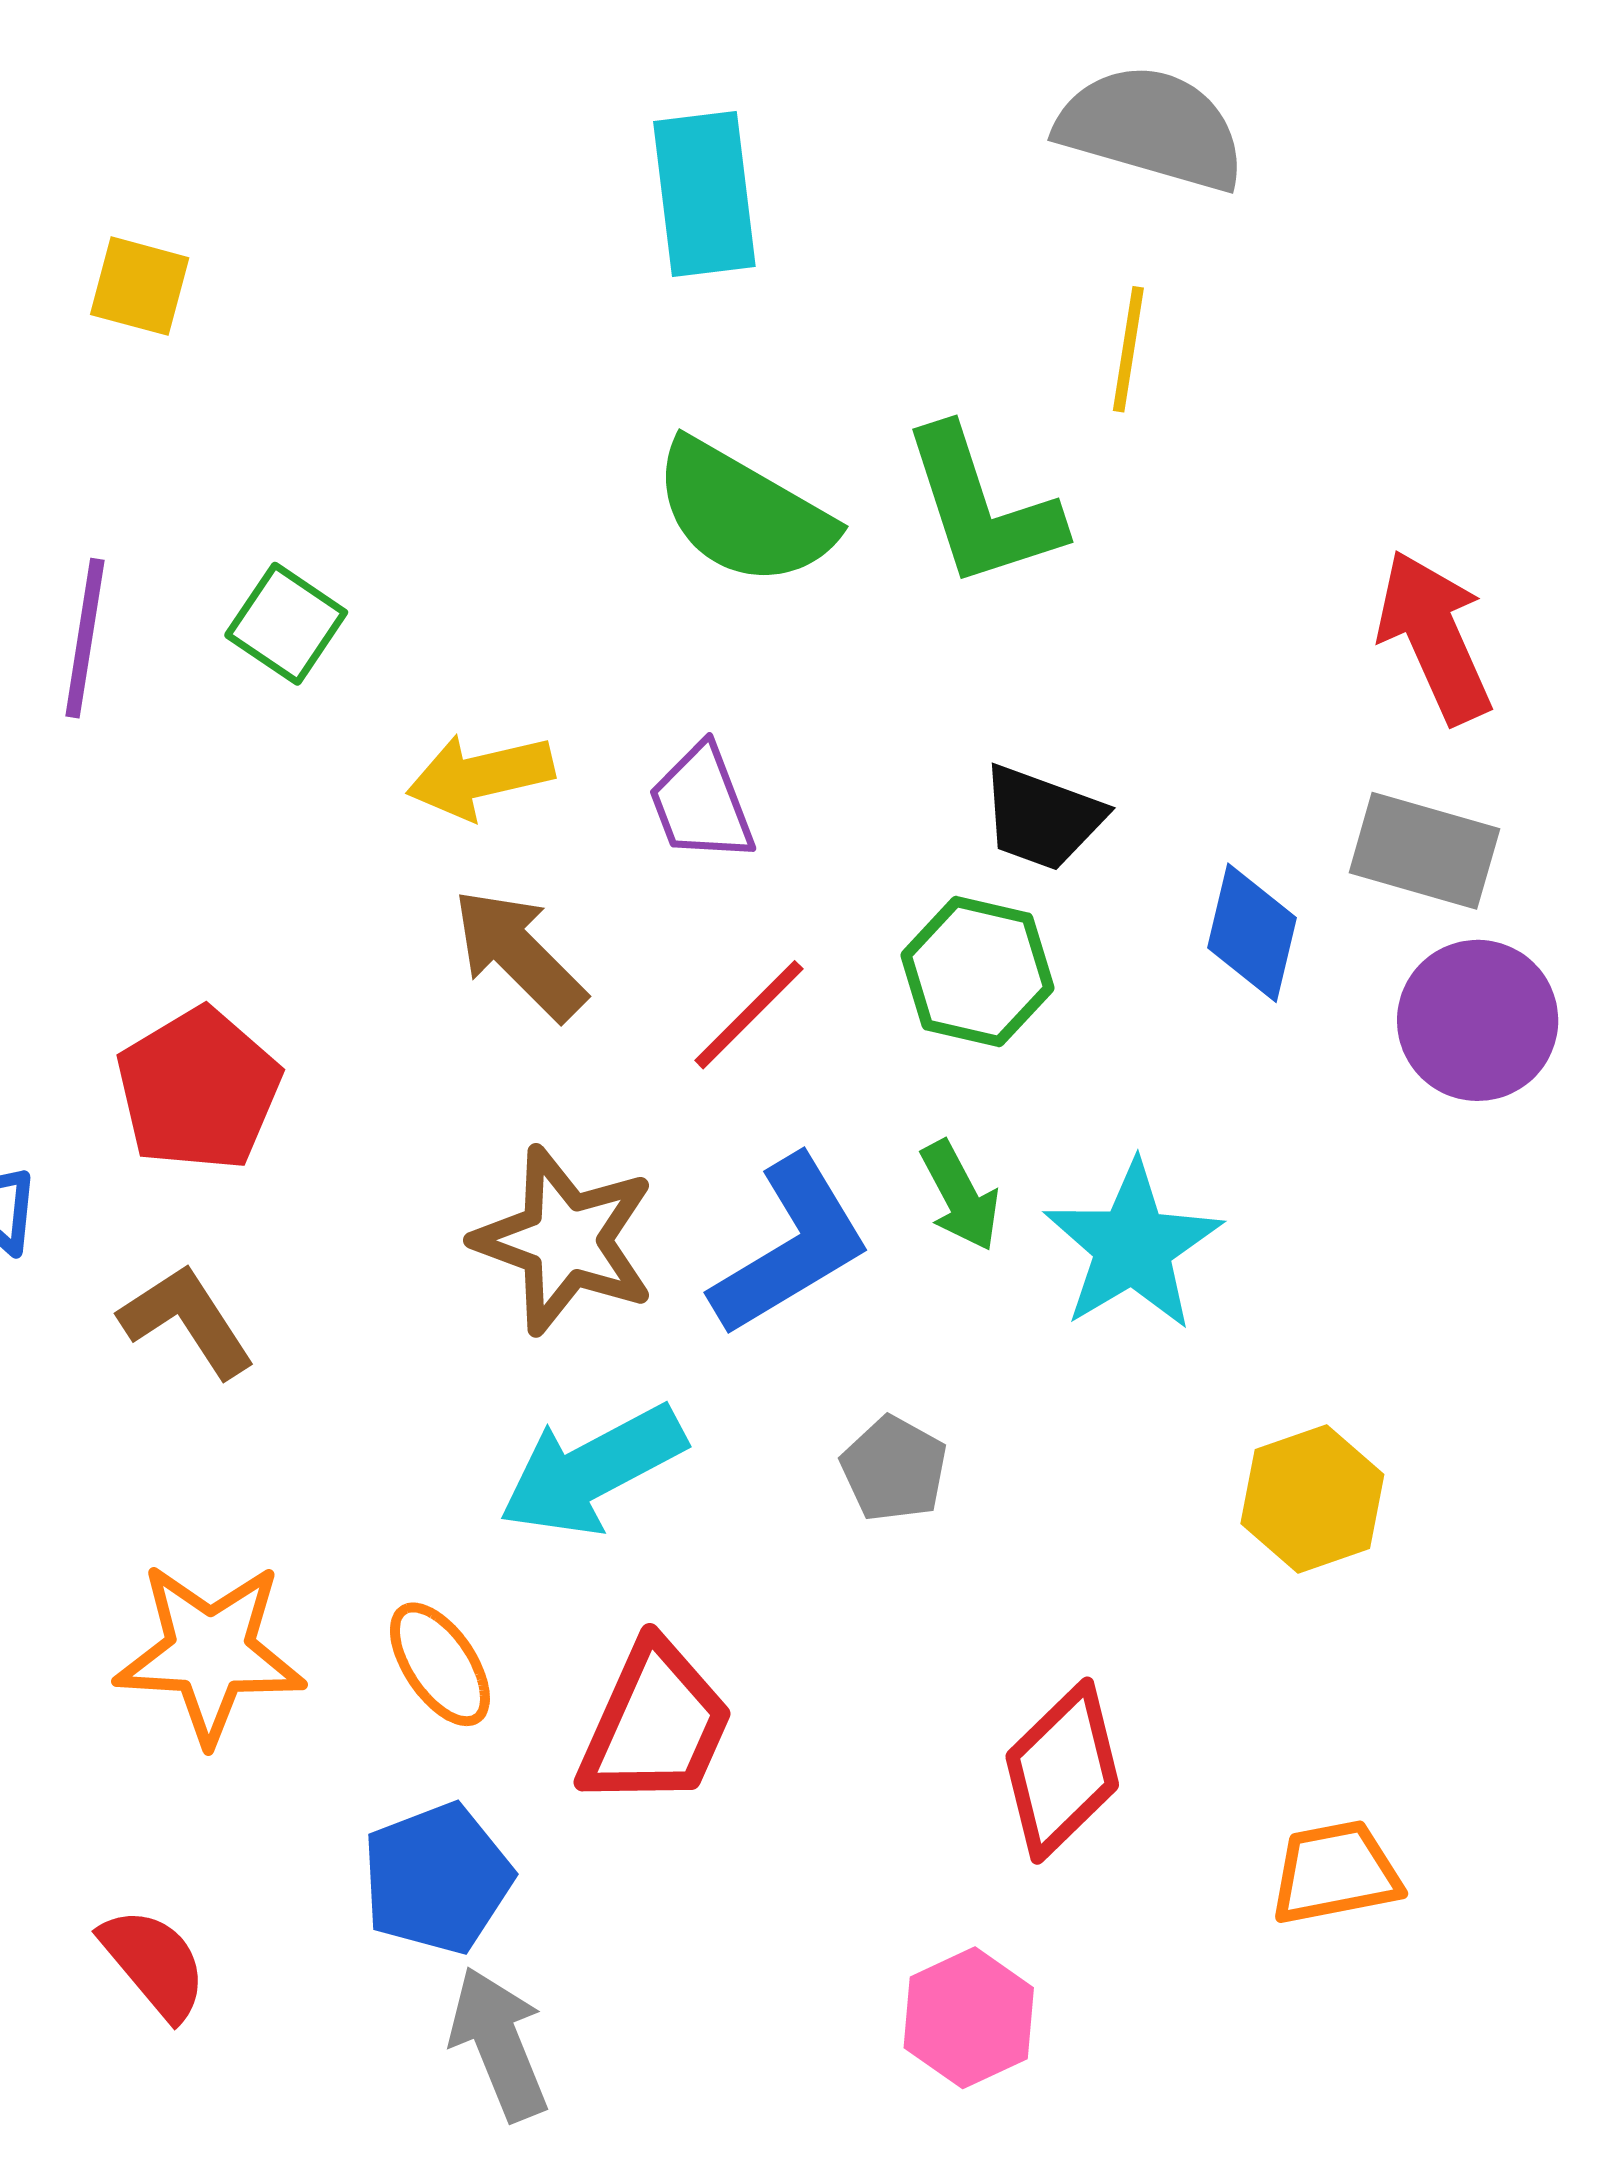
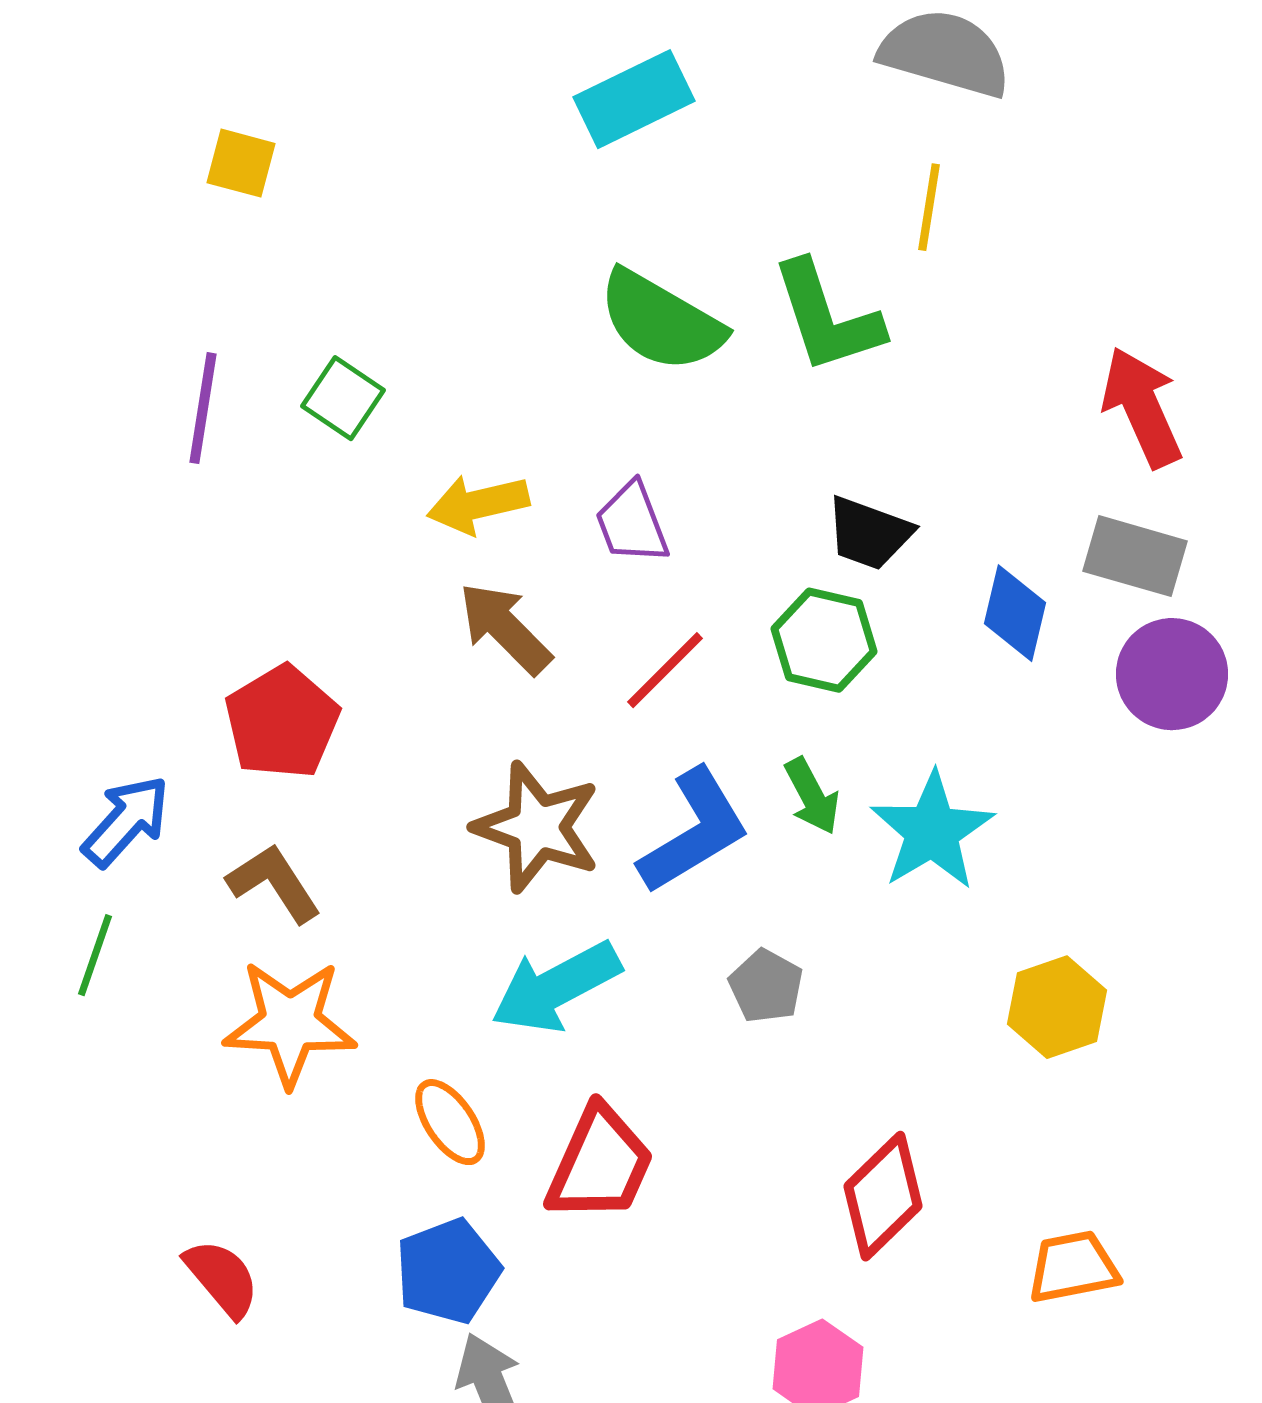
cyan rectangle: (704, 194) -> (634, 99), turned 71
orange star: (210, 1653) -> (290, 1023), moved
red semicircle: (154, 1963) -> (222, 1278), moved

